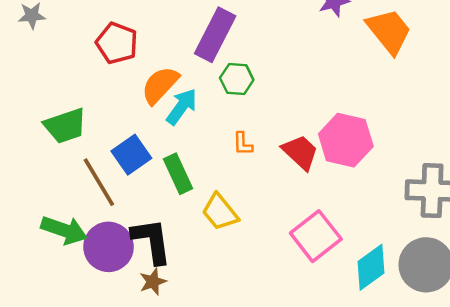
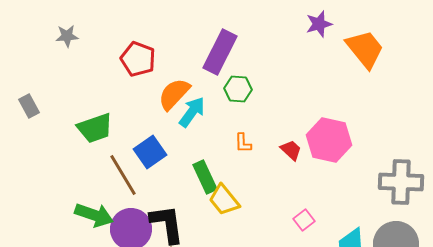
red trapezoid: (300, 152) -> (291, 150), size x0.7
green rectangle: (178, 174) -> (205, 177), moved
pink square: (316, 236) -> (304, 220), size x0.5

